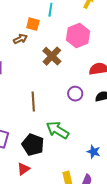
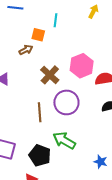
pink hexagon: (78, 36) -> (82, 66), moved
brown cross: (52, 56) -> (50, 75), moved
purple circle: (75, 94) -> (66, 102), moved, size x1.6

